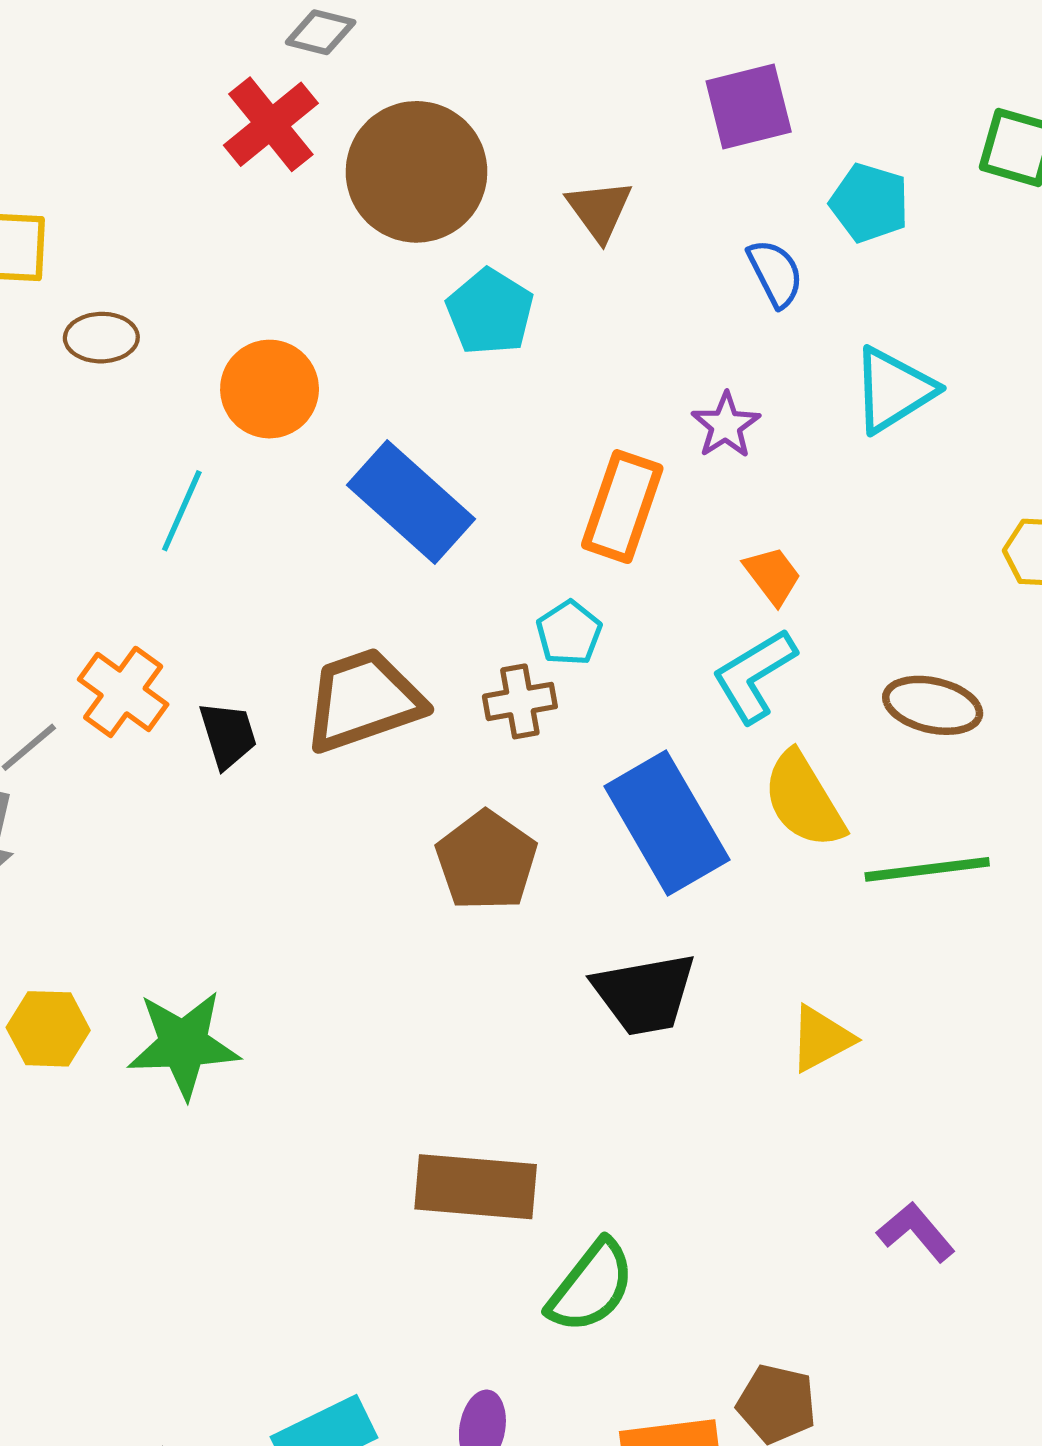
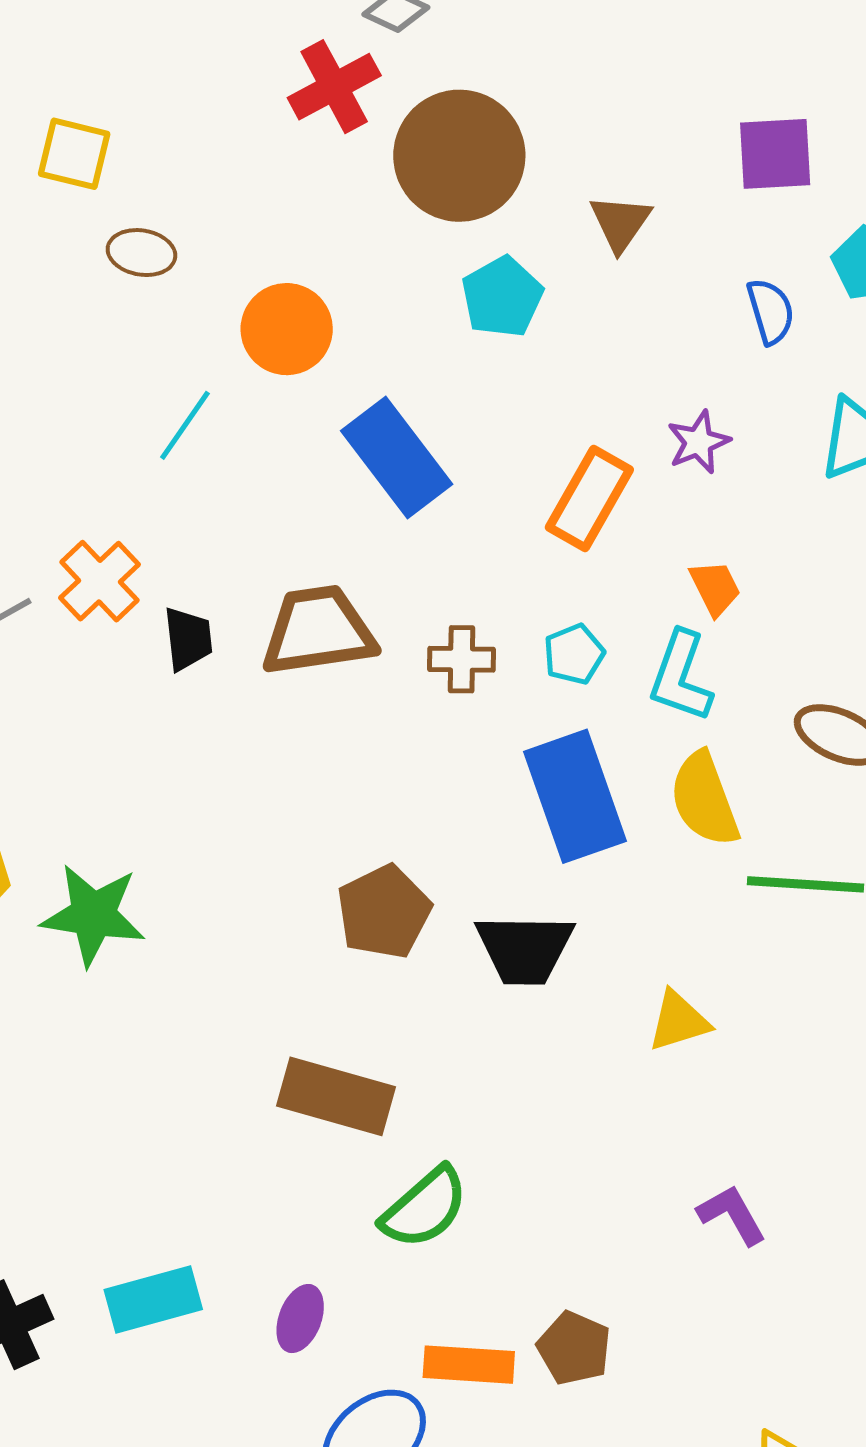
cyan pentagon: (569, 633) -> (574, 654), moved
cyan L-shape: (754, 676) -> (681, 676), turned -50
brown pentagon: (487, 861) -> (384, 912), moved

